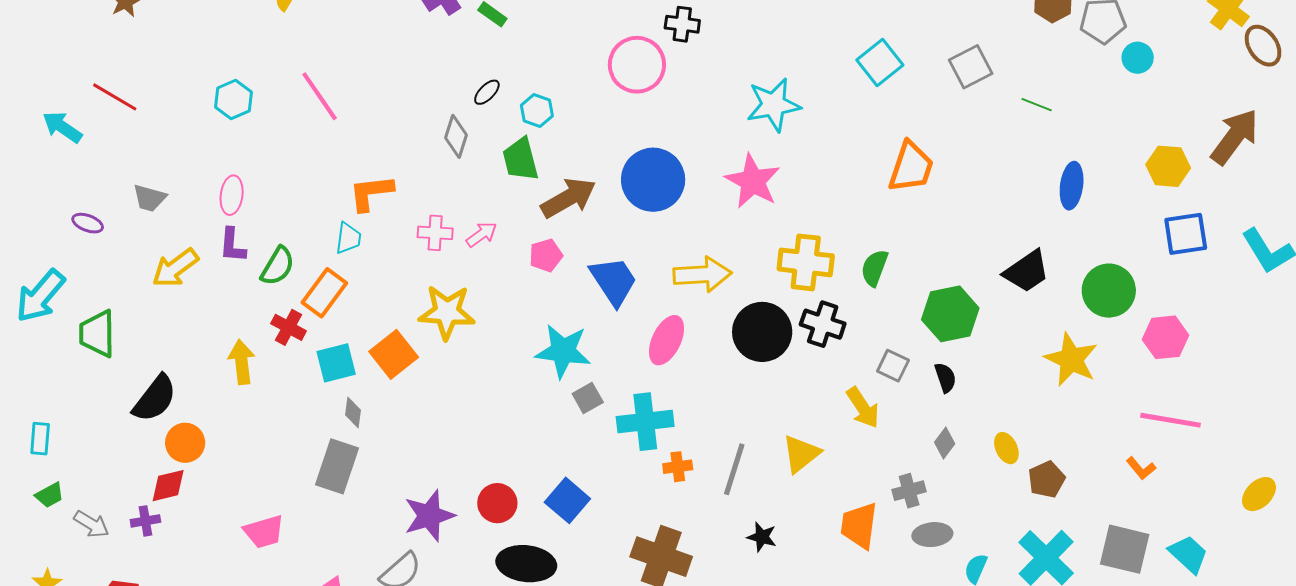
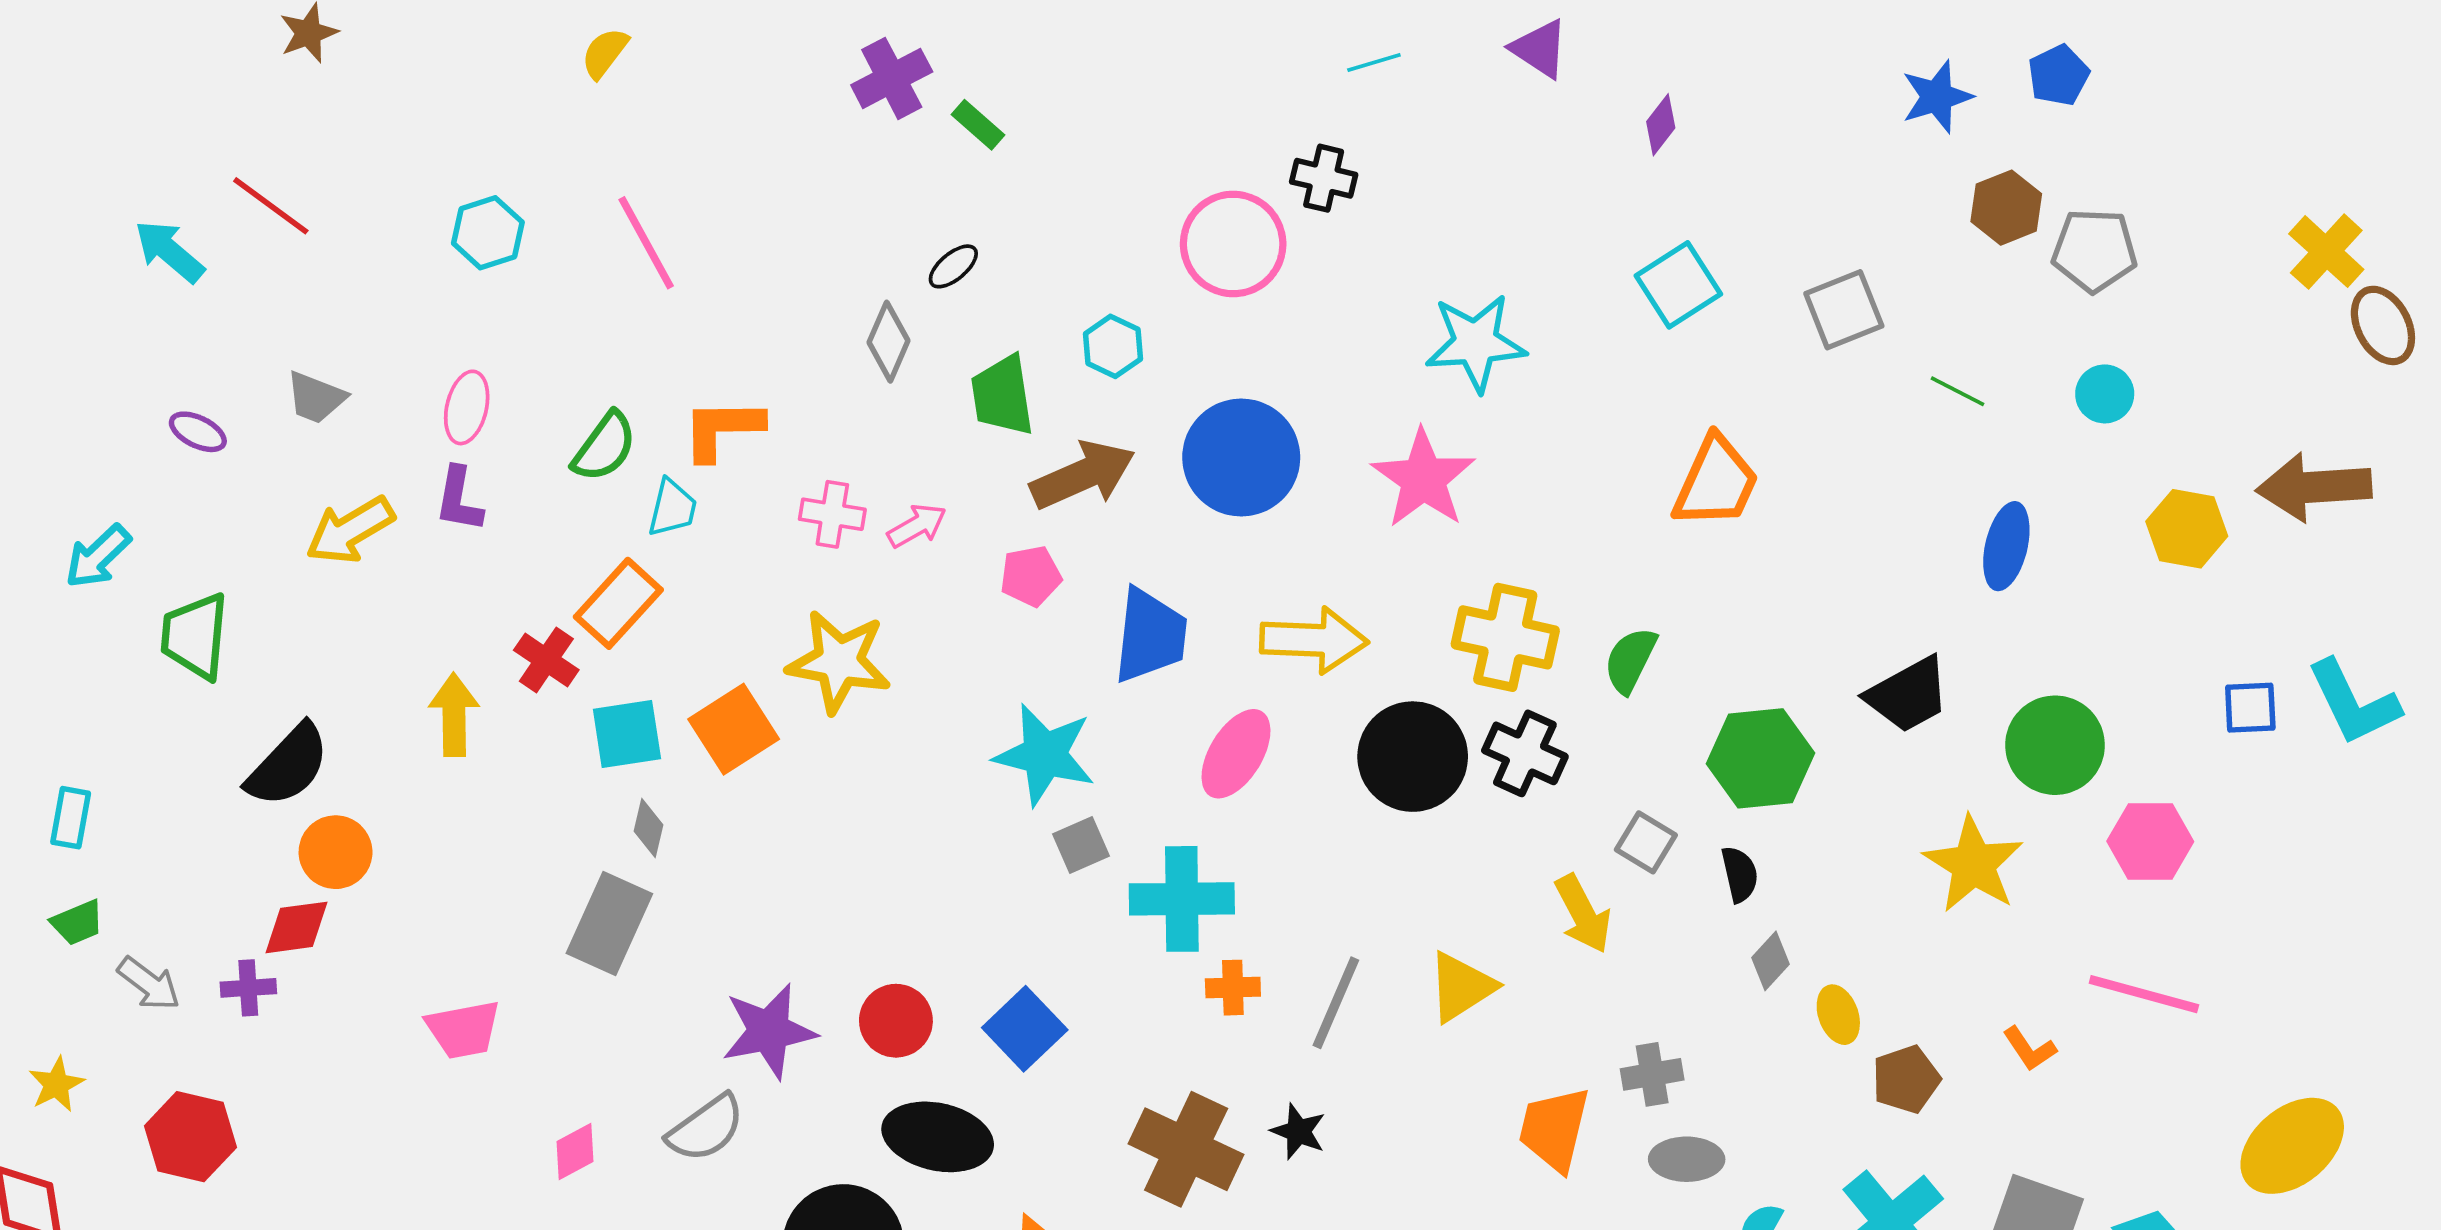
cyan circle: (1138, 58) -> (2105, 394), moved
cyan hexagon: (537, 111) -> (1113, 346), moved
brown arrow: (1235, 137) -> (2314, 487), turned -136
blue square: (1186, 234) -> (2250, 708), moved, size x0.7
green semicircle: (278, 266) -> (604, 447), moved
blue trapezoid: (614, 281) -> (1150, 636), turned 34
cyan arrow: (40, 296) -> (98, 556), size x0.7
gray diamond: (945, 443) -> (1770, 961), moved
orange L-shape: (1141, 468) -> (2030, 1049), moved
yellow ellipse: (1259, 494) -> (2292, 1146), size x1.6
black star: (762, 537) -> (1298, 1131), moved

